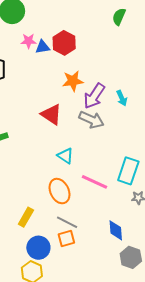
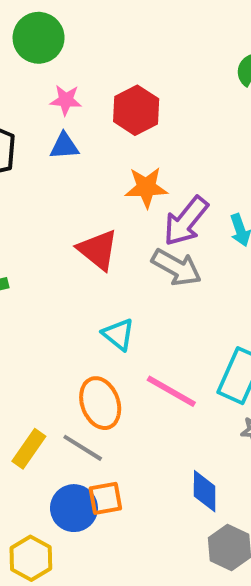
blue triangle: (43, 47) -> (64, 146), moved
gray line: (67, 222) -> (83, 448), moved
blue circle: (38, 248) -> (74, 508), moved

